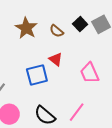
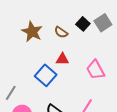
red triangle: (56, 59) -> (62, 59), turned -32
blue square: (37, 75) -> (46, 75), turned -30

